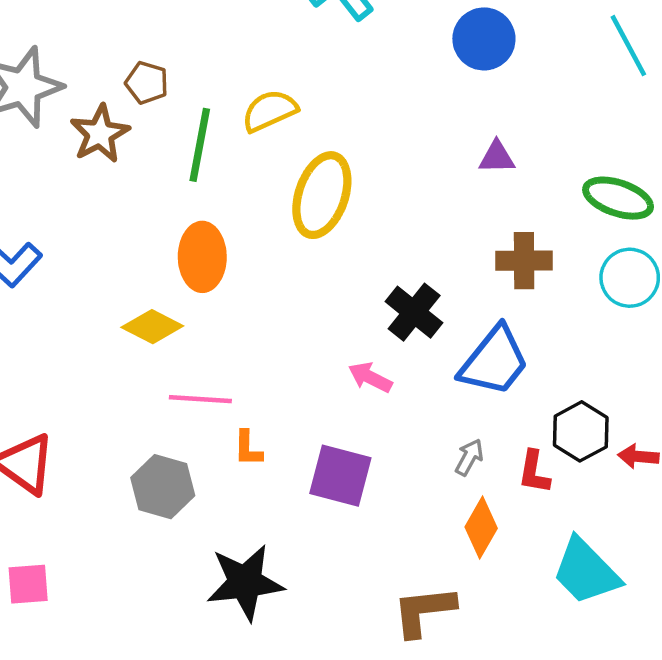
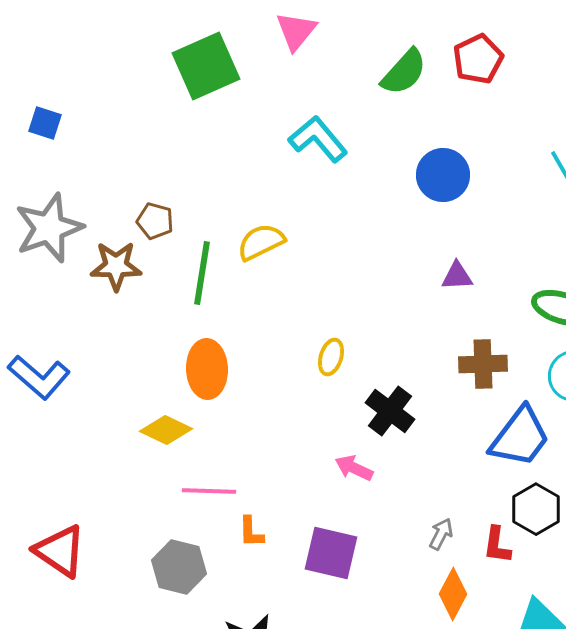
brown star: (100, 134) -> (116, 266), turned 30
yellow ellipse: (322, 195) -> (331, 357), moved, size x0.5
blue trapezoid: (494, 361) -> (520, 437), moved

